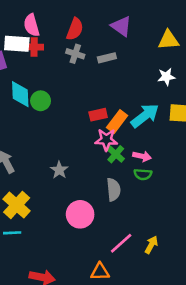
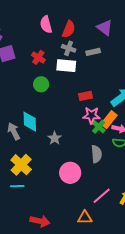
pink semicircle: (32, 25) -> (46, 24), moved
white rectangle: (17, 44) -> (66, 66), moved
red cross: (34, 47) -> (38, 57), moved, turned 32
cyan diamond: (20, 94) -> (30, 122), moved
orange rectangle: (117, 122) -> (109, 120), moved

